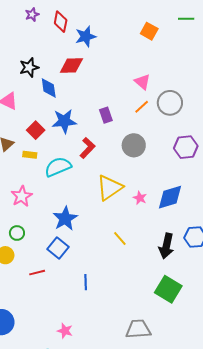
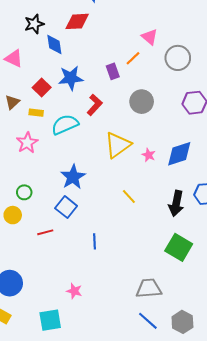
orange line: (142, 107) -> (133, 58), moved
pink star: (22, 196) -> (27, 143), moved

